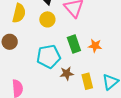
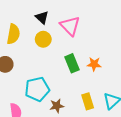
cyan pentagon: (49, 56) -> (37, 89), moved
brown star: (67, 73) -> (57, 106), moved

